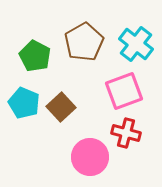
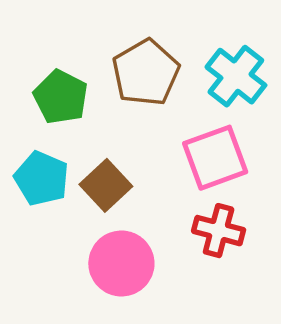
pink circle: (90, 157) -> (121, 263), moved

